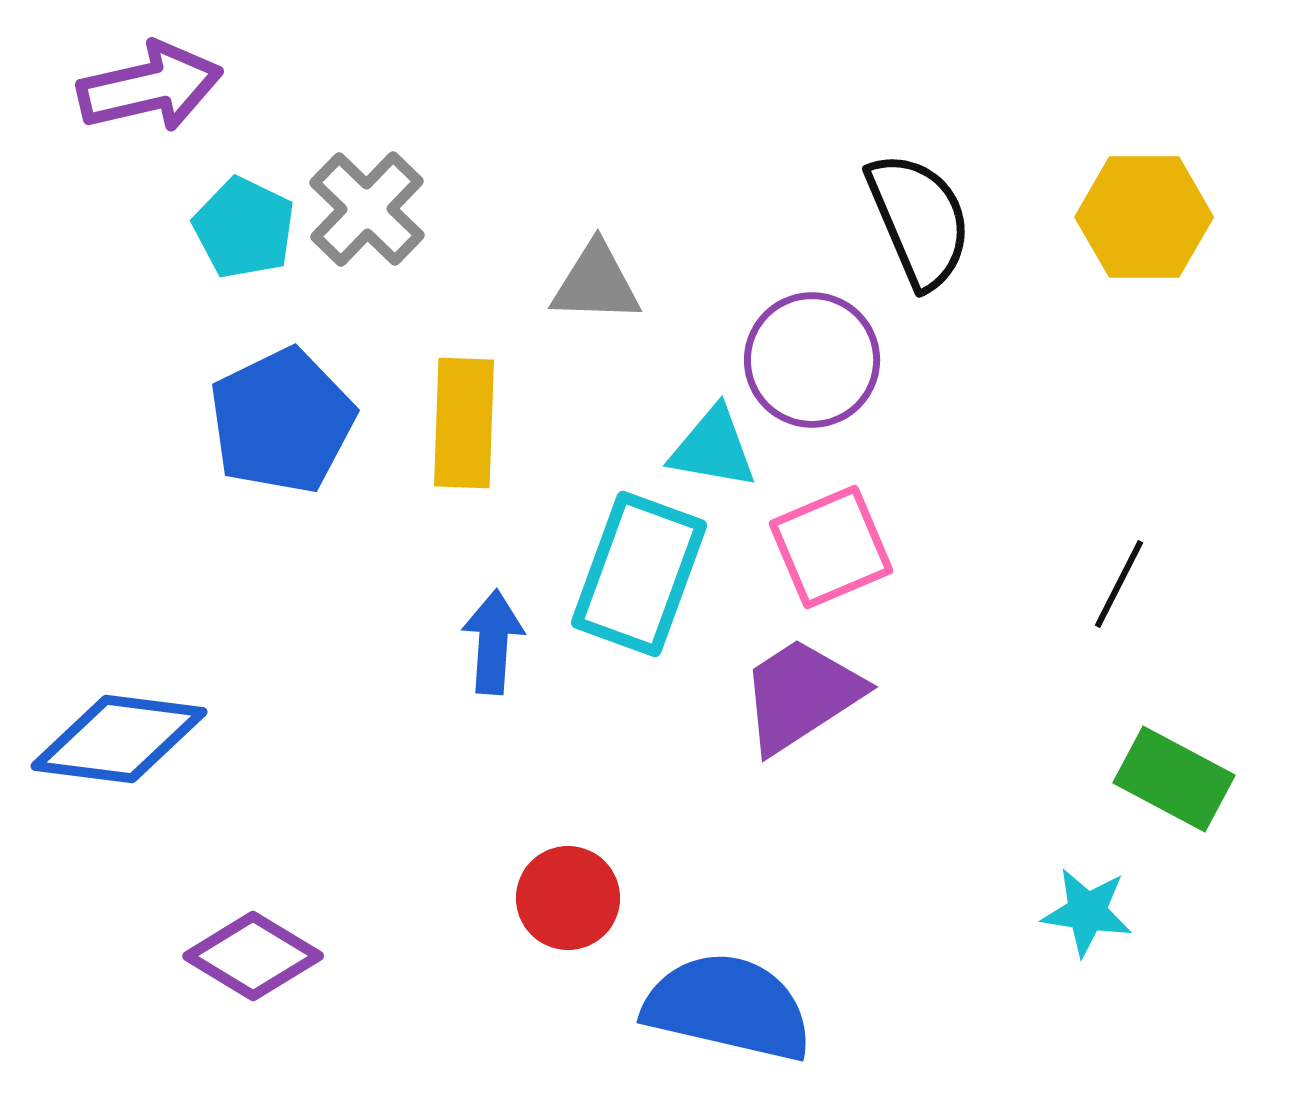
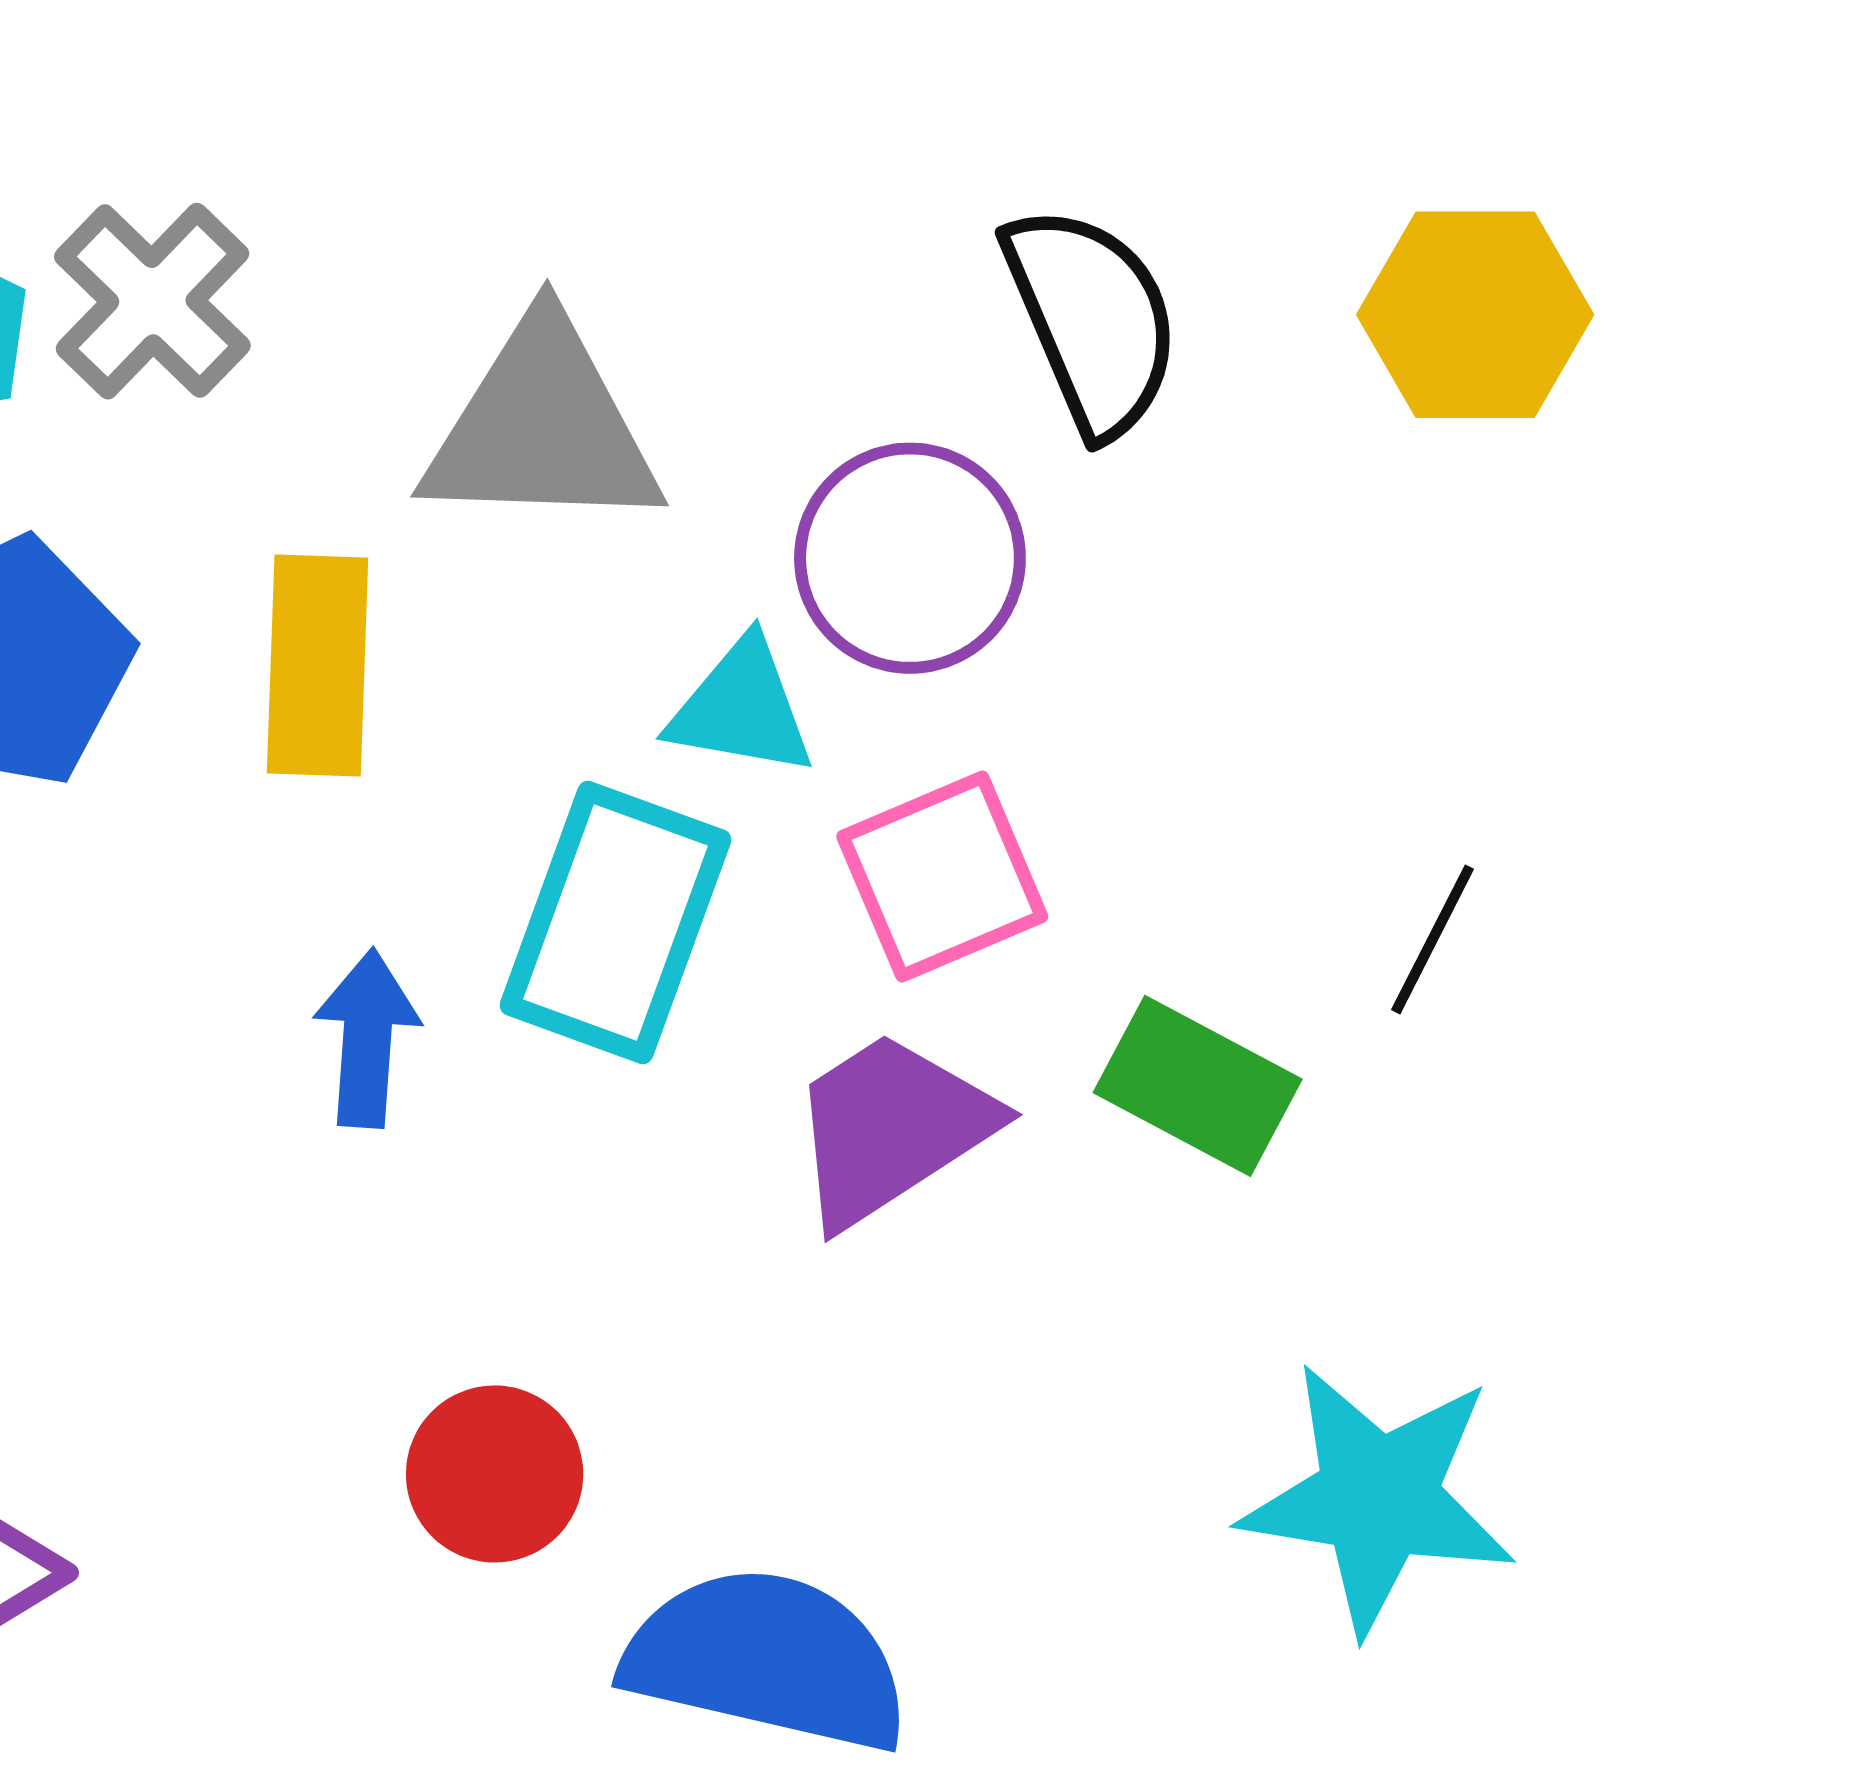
gray triangle: (596, 283) -> (542, 427), size x1.6
green rectangle: (1174, 779) -> (1198, 1086), moved
cyan star: (1087, 912) -> (1378, 1498), size x1.8

